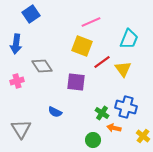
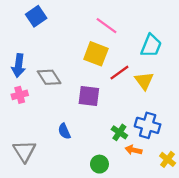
pink line: (91, 22) -> (107, 26), turned 60
blue arrow: (16, 44) -> (19, 66), moved
blue semicircle: (55, 112) -> (64, 131), turned 40
green circle: (93, 140) -> (99, 164), moved

